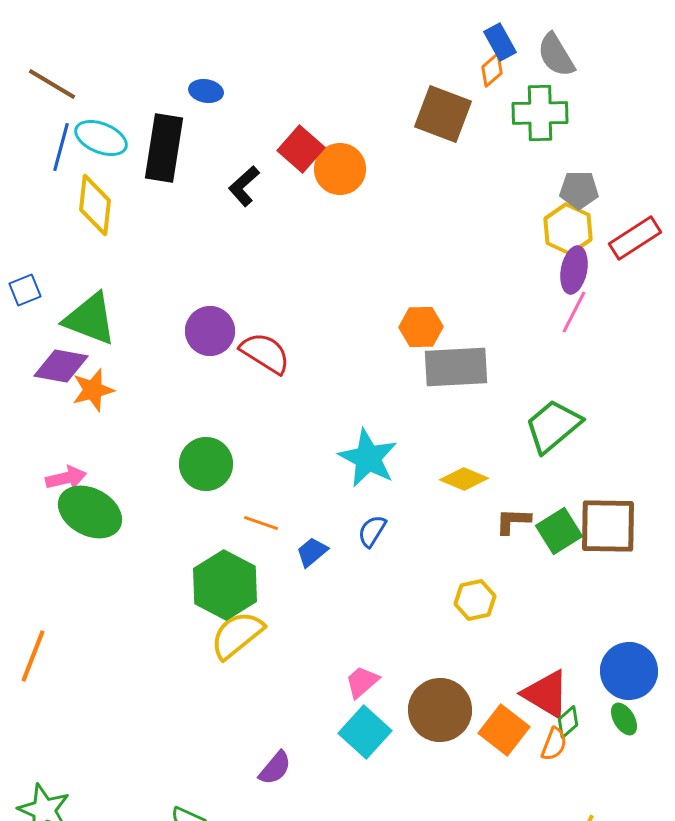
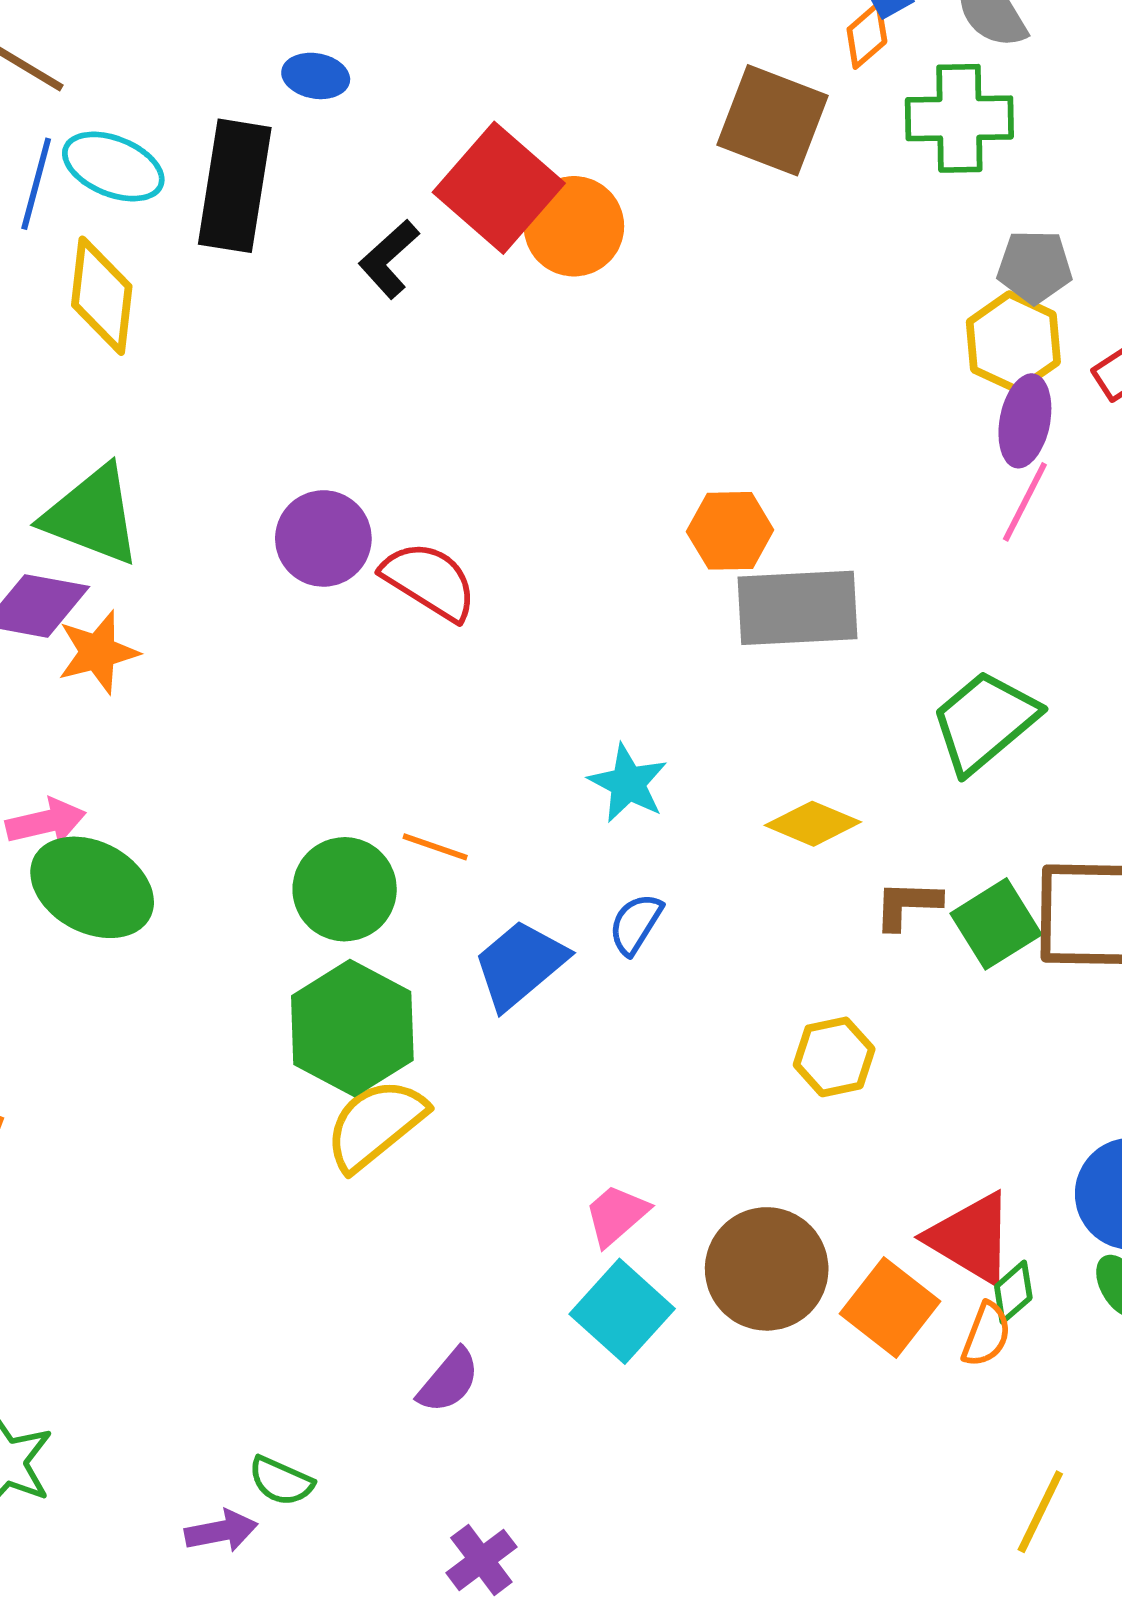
red square: (301, 149) -> (499, 188), size x1.4
cyan star: (368, 458) -> (628, 783), size x0.7
green circle: (206, 464) -> (345, 889), moved
orange line: (261, 523) -> (435, 847), moved
blue trapezoid: (312, 552) -> (520, 964), size x1.6

